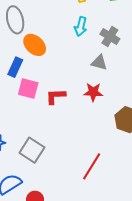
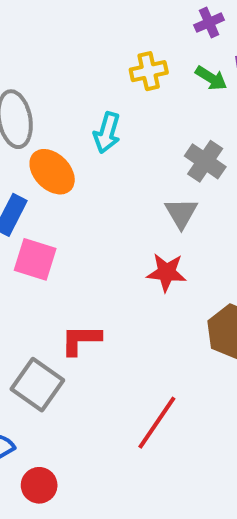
cyan arrow: (81, 26) -> (107, 133), moved
gray triangle: (99, 63) -> (181, 213), turned 42
red L-shape: (56, 96) -> (81, 340), moved

